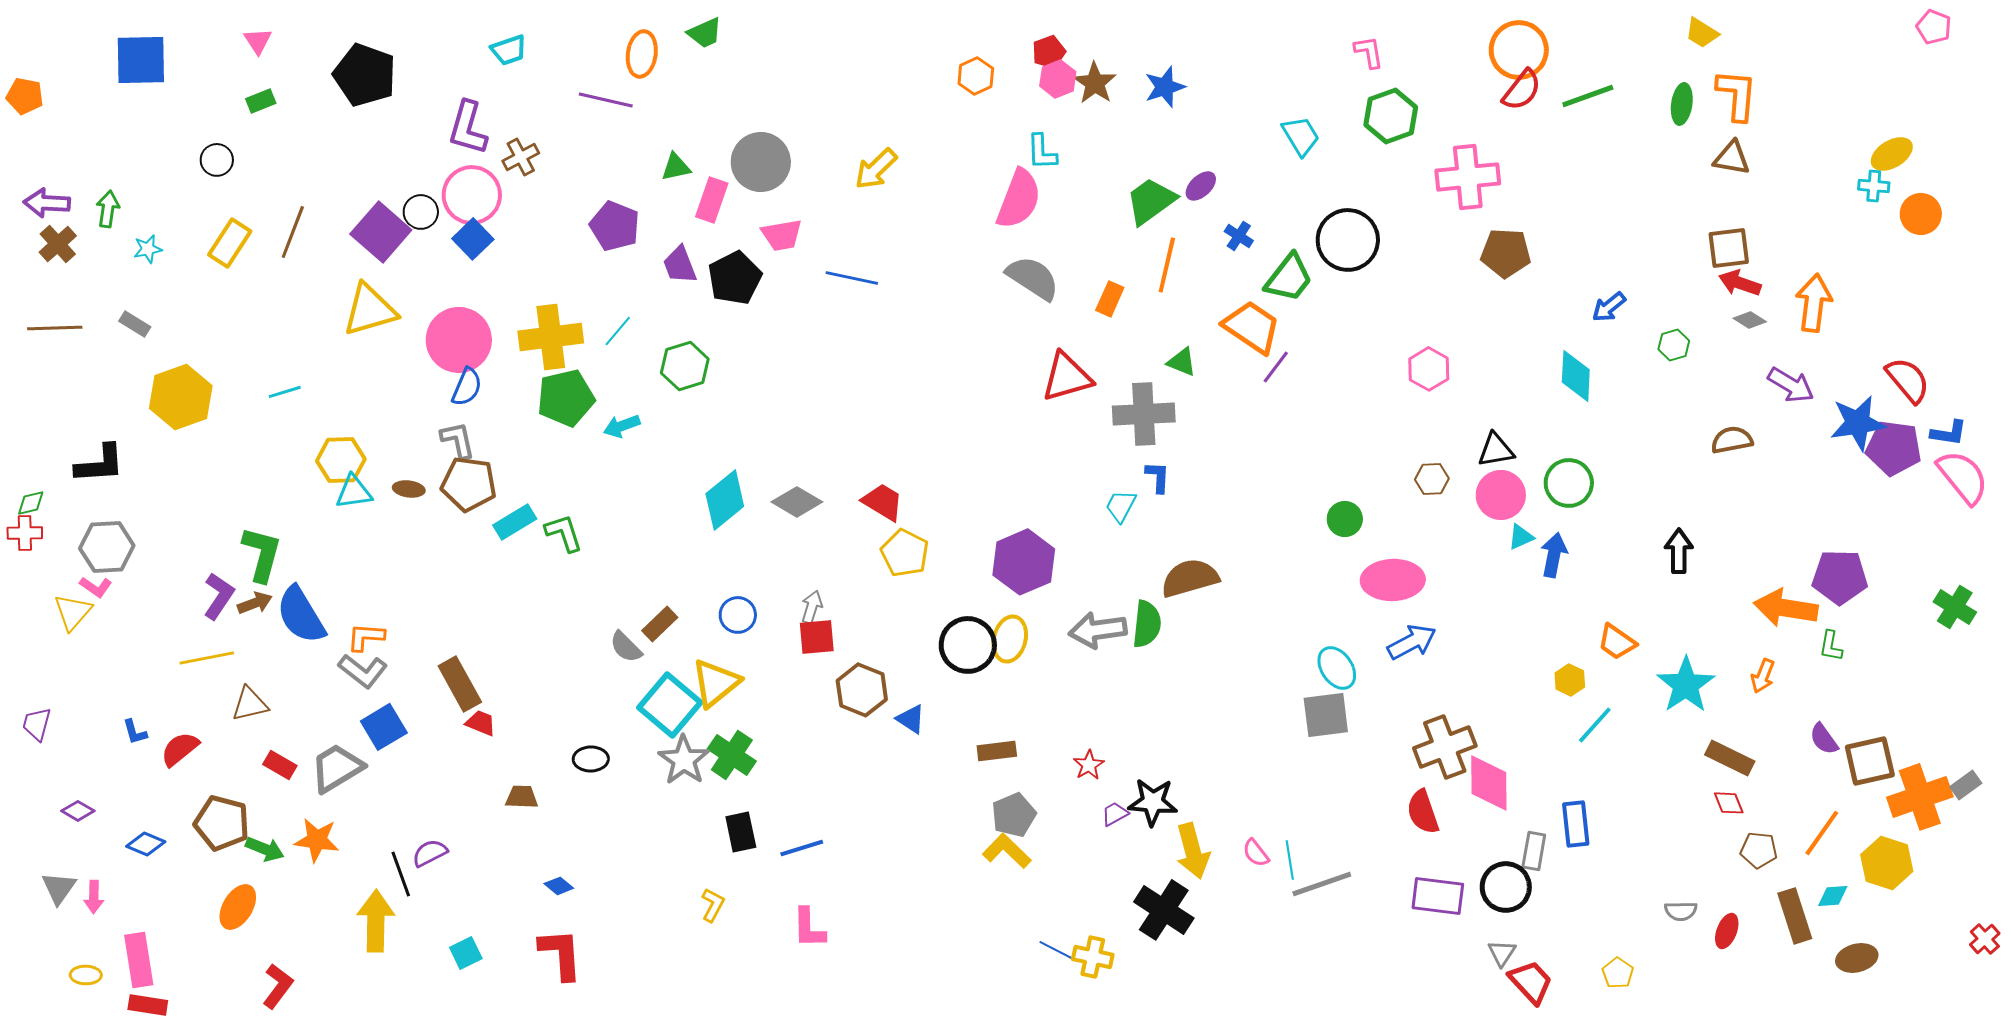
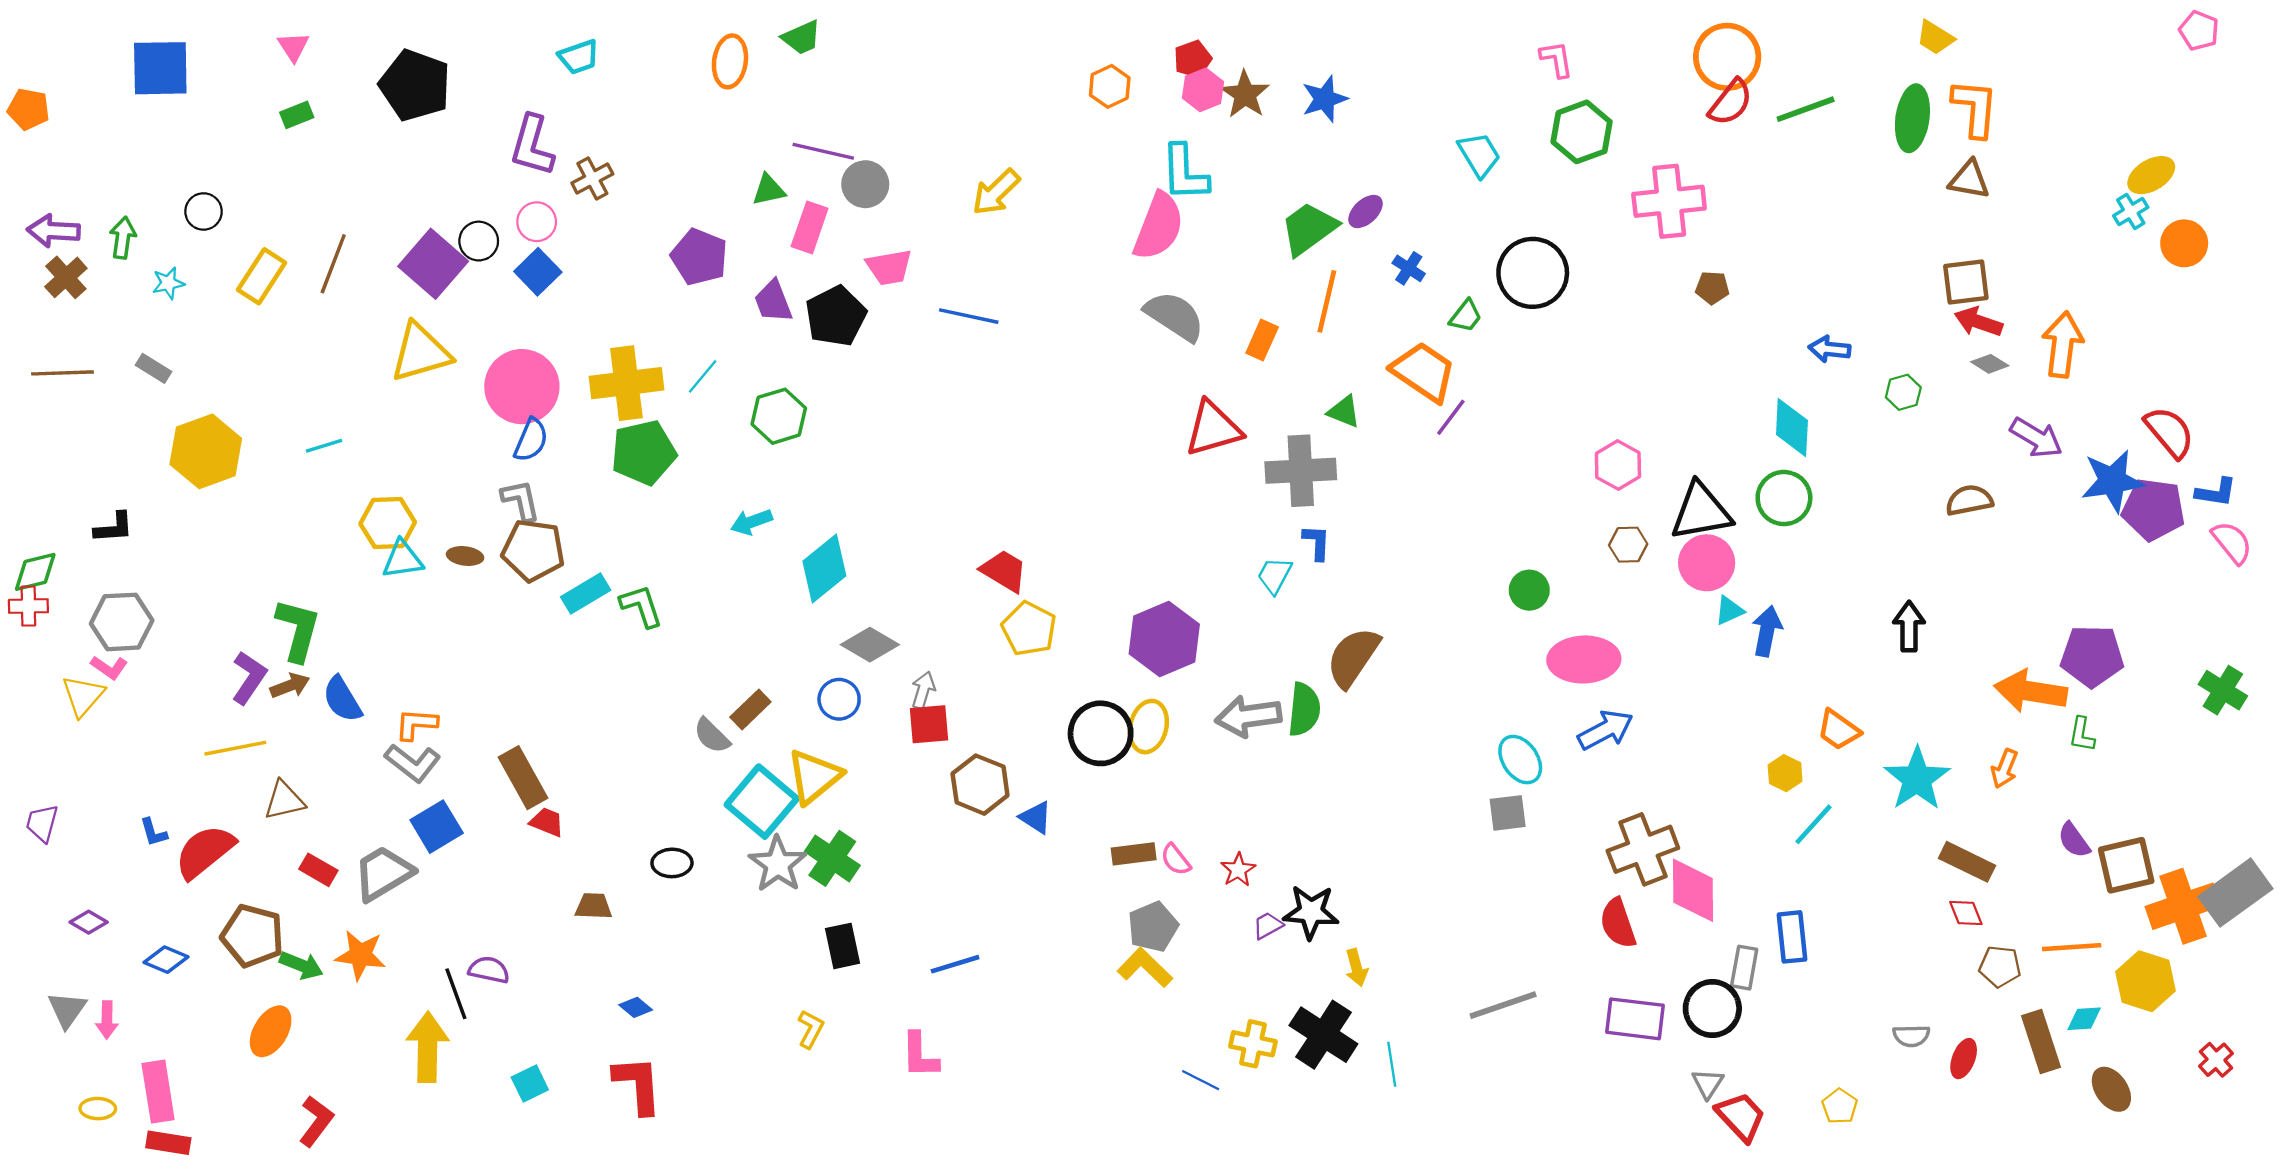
purple line: (606, 100) -> (823, 151), moved
green ellipse: (1682, 104) -> (1912, 118), size x1.4
cyan L-shape: (1042, 152) -> (1185, 173), size x1.4
black circle: (217, 160) -> (204, 211), moved
gray circle: (761, 162) -> (865, 184), size x0.7
cyan cross: (1874, 186) -> (2131, 211), turned -36
pink circle: (472, 195) -> (537, 222), size x0.6
brown pentagon: (1506, 253) -> (1712, 288), size x0.6
green trapezoid: (1289, 278) -> (1466, 316), size x0.6
blue arrow: (1609, 307) -> (1829, 349), turned 45
pink hexagon: (1429, 369) -> (1618, 465), moved
cyan arrow: (622, 426) -> (752, 522), moved
black triangle: (1496, 450) -> (1701, 512), size x1.5
black L-shape: (100, 464) -> (114, 528), size x0.7
pink semicircle: (1963, 477) -> (2232, 542), size x0.7
green circle: (1569, 483) -> (1784, 498), moved
gray diamond: (797, 502) -> (870, 645), moved
green diamond: (31, 503) -> (35, 572), size x1.4
brown semicircle: (1190, 578) -> (1353, 657), turned -40
blue semicircle: (301, 615) -> (342, 699), size x0.7
gray square: (1326, 715) -> (1508, 813), size x0.7
red semicircle: (180, 749) -> (205, 852), size x1.4
gray rectangle: (1966, 785) -> (2235, 893), size x2.0
orange line: (1822, 833) -> (2072, 947), turned 51
blue line: (802, 848) -> (955, 964), moved
yellow arrow: (1193, 851) -> (1356, 968), size x0.6
purple semicircle: (430, 853) -> (489, 970), turned 39
pink semicircle: (1256, 853) -> (1176, 860), moved
cyan line: (1290, 860) -> (1392, 1064), moved
red cross: (1985, 939) -> (2216, 1060), moved
yellow cross: (1093, 957) -> (1253, 1044), moved
brown ellipse: (1857, 958) -> (2111, 1089), turned 69

